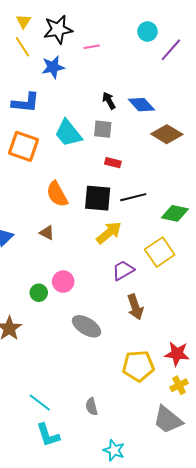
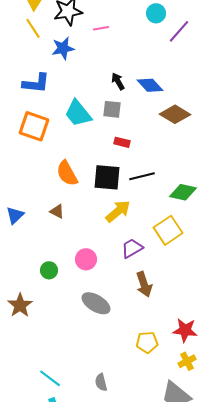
pink circle: (63, 282) -> (86, 259), moved
yellow pentagon: (138, 366) -> (147, 342), size x0.7

